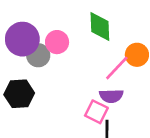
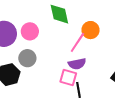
gray circle: (38, 55) -> (27, 58), moved

